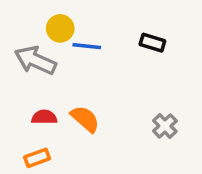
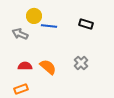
gray arrow: (35, 60) -> (20, 34), size x0.7
gray cross: (165, 126) -> (81, 63), moved

